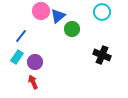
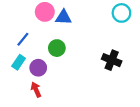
cyan circle: (102, 12) -> (121, 13), moved
blue triangle: (58, 16) -> (63, 17), turned 42
green circle: (72, 29) -> (57, 48), moved

